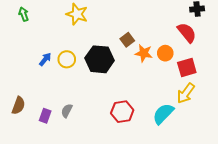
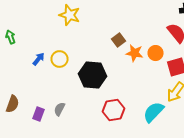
green arrow: (24, 14) -> (11, 37), moved
black hexagon: (100, 59) -> (93, 75), moved

